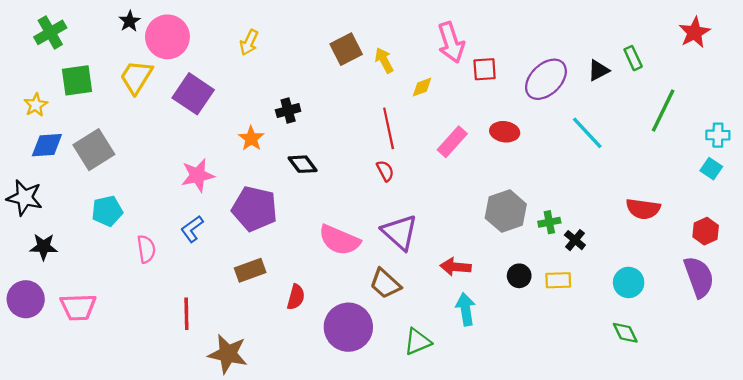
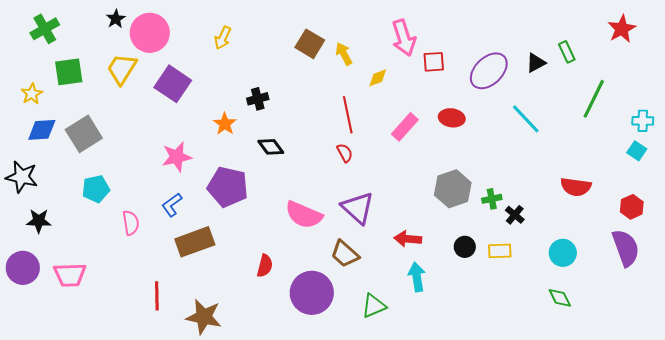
brown square: (346, 49) -> (310, 44), turned -32
brown rectangle: (250, 270) -> (195, 242), moved, size x1.4
red line: (186, 314) -> (157, 296), moved

